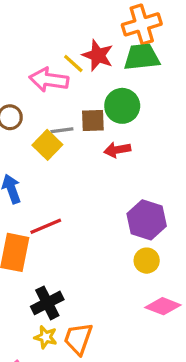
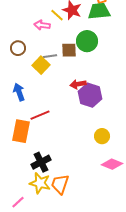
pink arrow: (49, 80) -> (42, 25), size x0.7
red arrow: (117, 150) -> (78, 84), moved
purple hexagon: (147, 220) -> (90, 95), moved
yellow star: (46, 337) -> (40, 183), size x1.5

